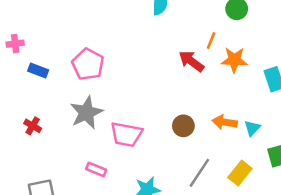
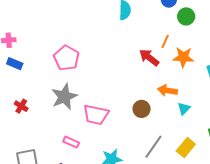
blue rectangle: (38, 70) -> (15, 64), moved
orange arrow: (225, 122) -> (167, 90), moved
cyan triangle: (252, 128) -> (184, 109), moved

